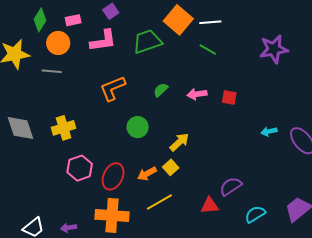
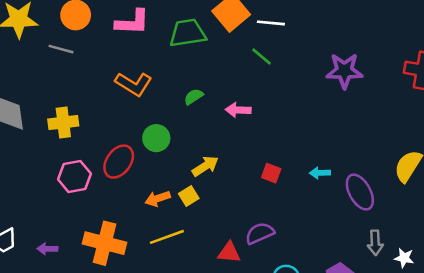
orange L-shape: (113, 88) -> (134, 84), turned -136
red square: (229, 97) -> (271, 173), moved
red ellipse: (113, 176) -> (119, 162), moved

